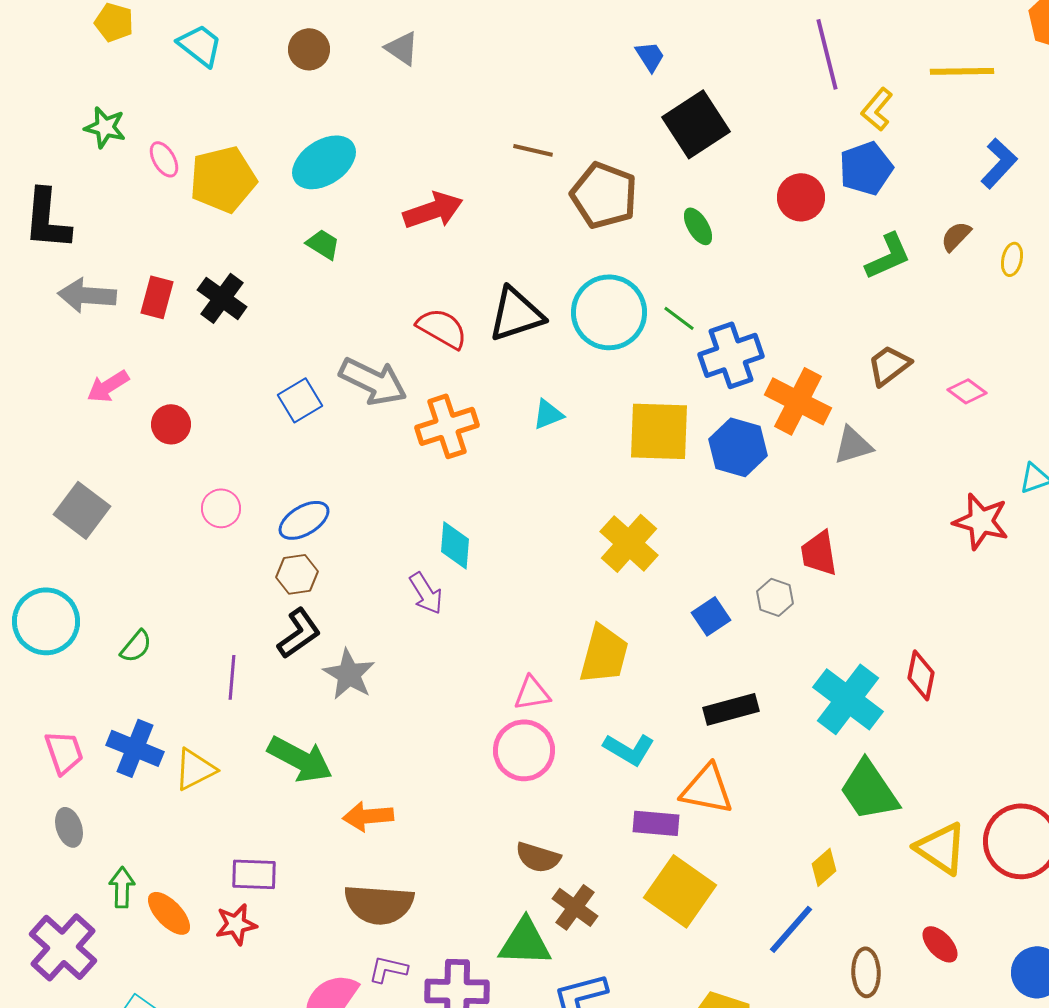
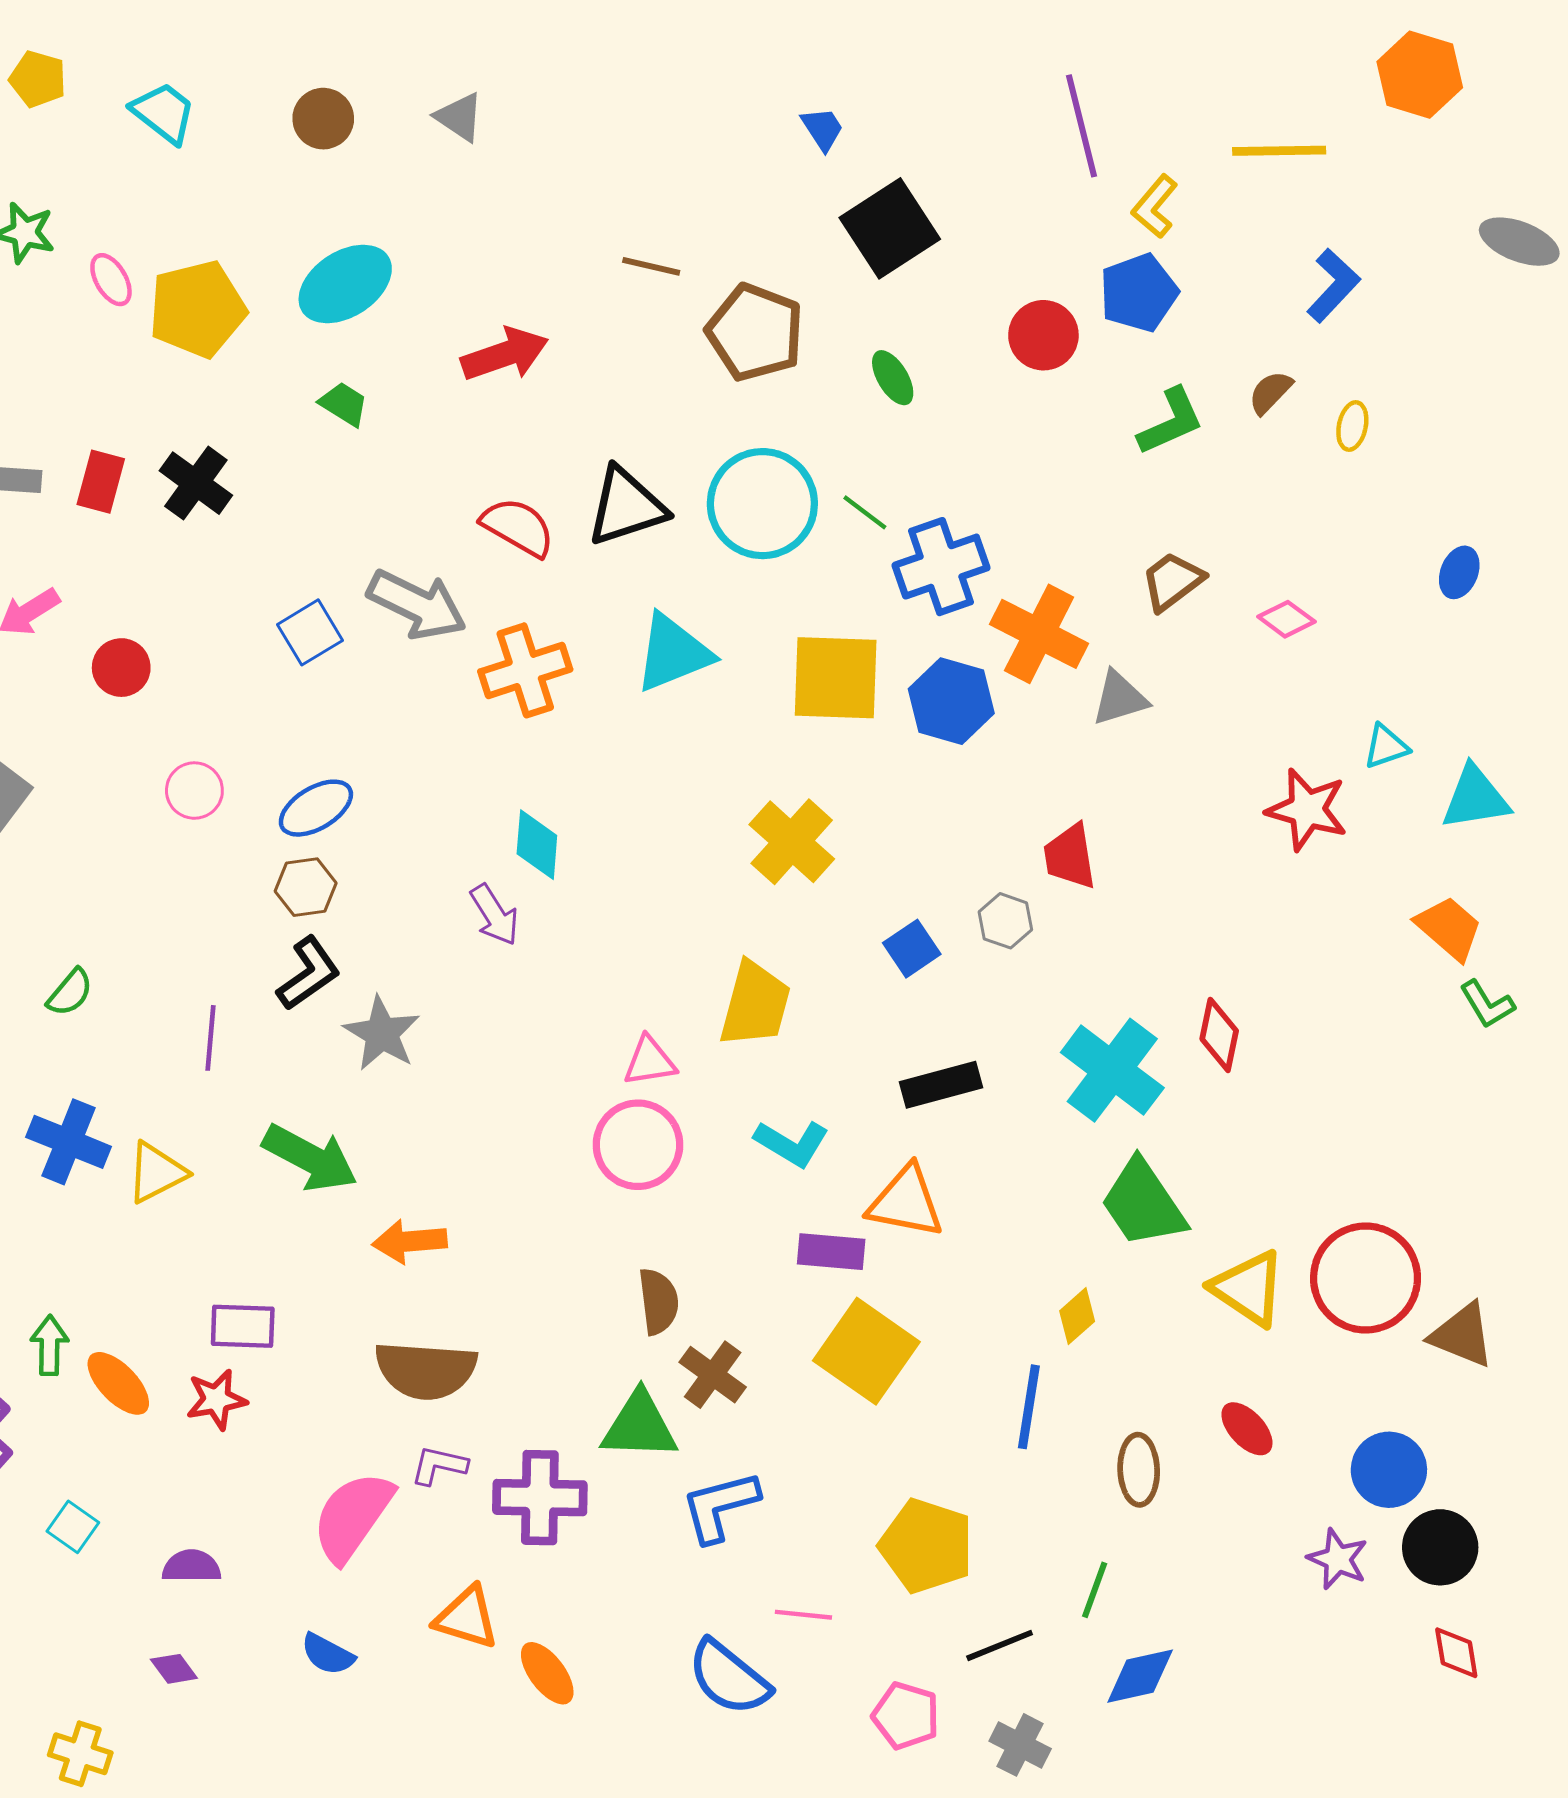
cyan triangle: (548, 414) -> (673, 653), size x1.8
brown semicircle: (538, 857) -> (658, 1301), turned -114
blue line: (791, 929) -> (1029, 1407), turned -32

